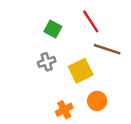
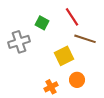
gray cross: (47, 62) -> (19, 42), moved, size x1.5

